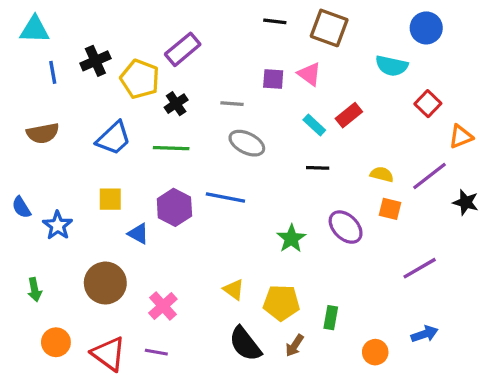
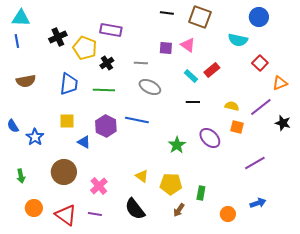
purple rectangle: (183, 49) -> (111, 30), turned 50
blue line: (53, 72) -> (17, 41), moved
blue trapezoid: (114, 138) -> (69, 84), turned -40
black semicircle: (245, 344) -> (135, 209), moved

